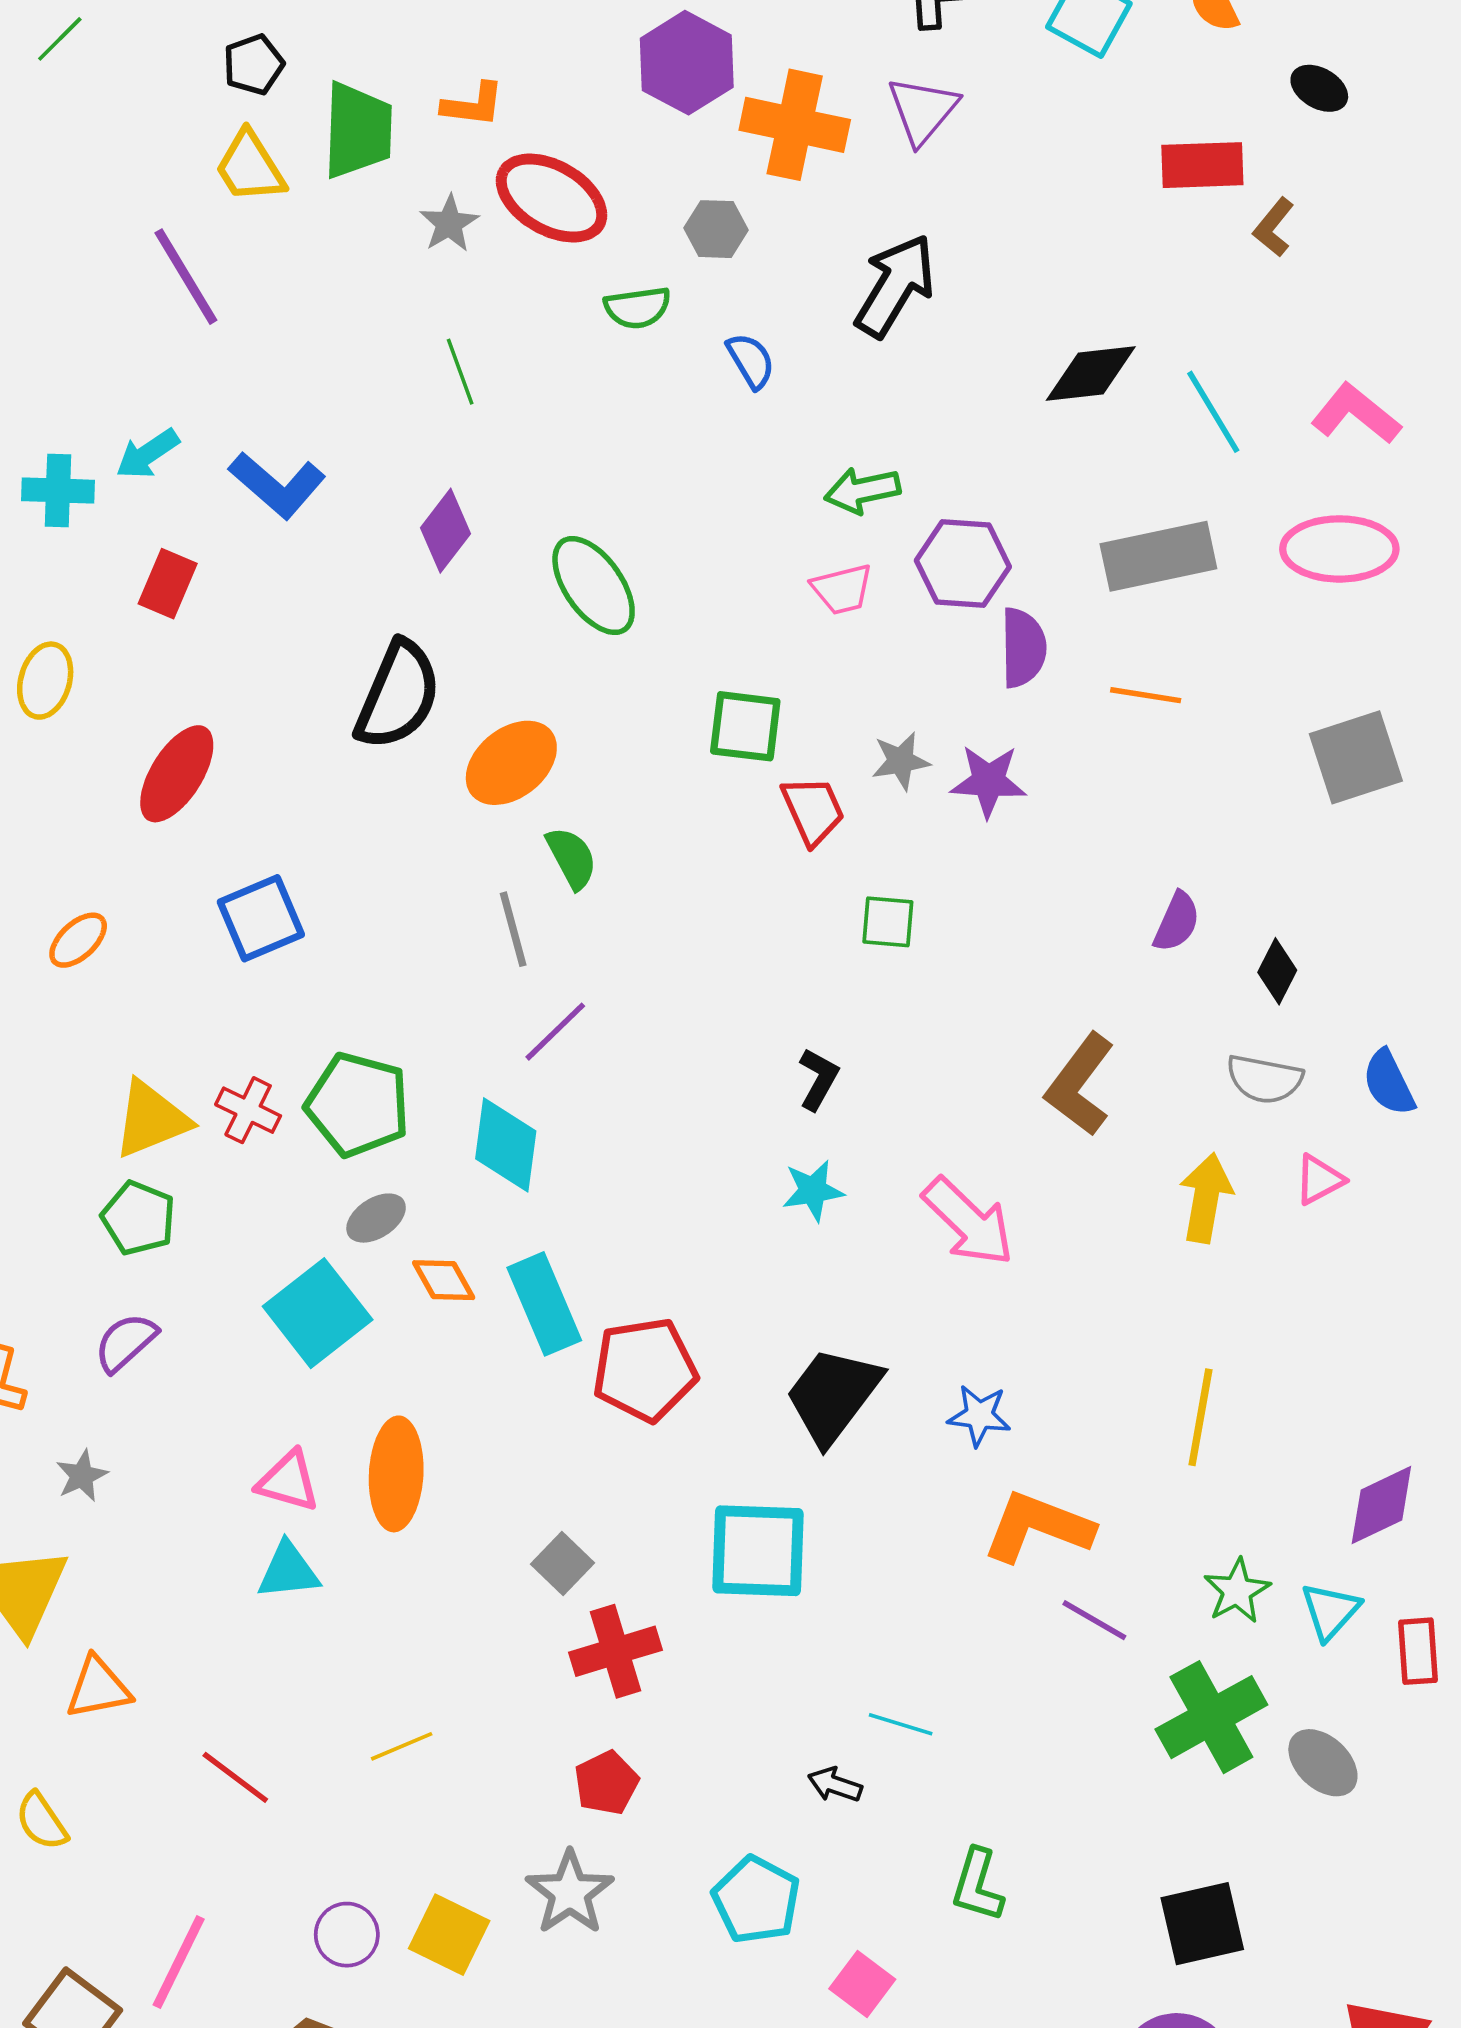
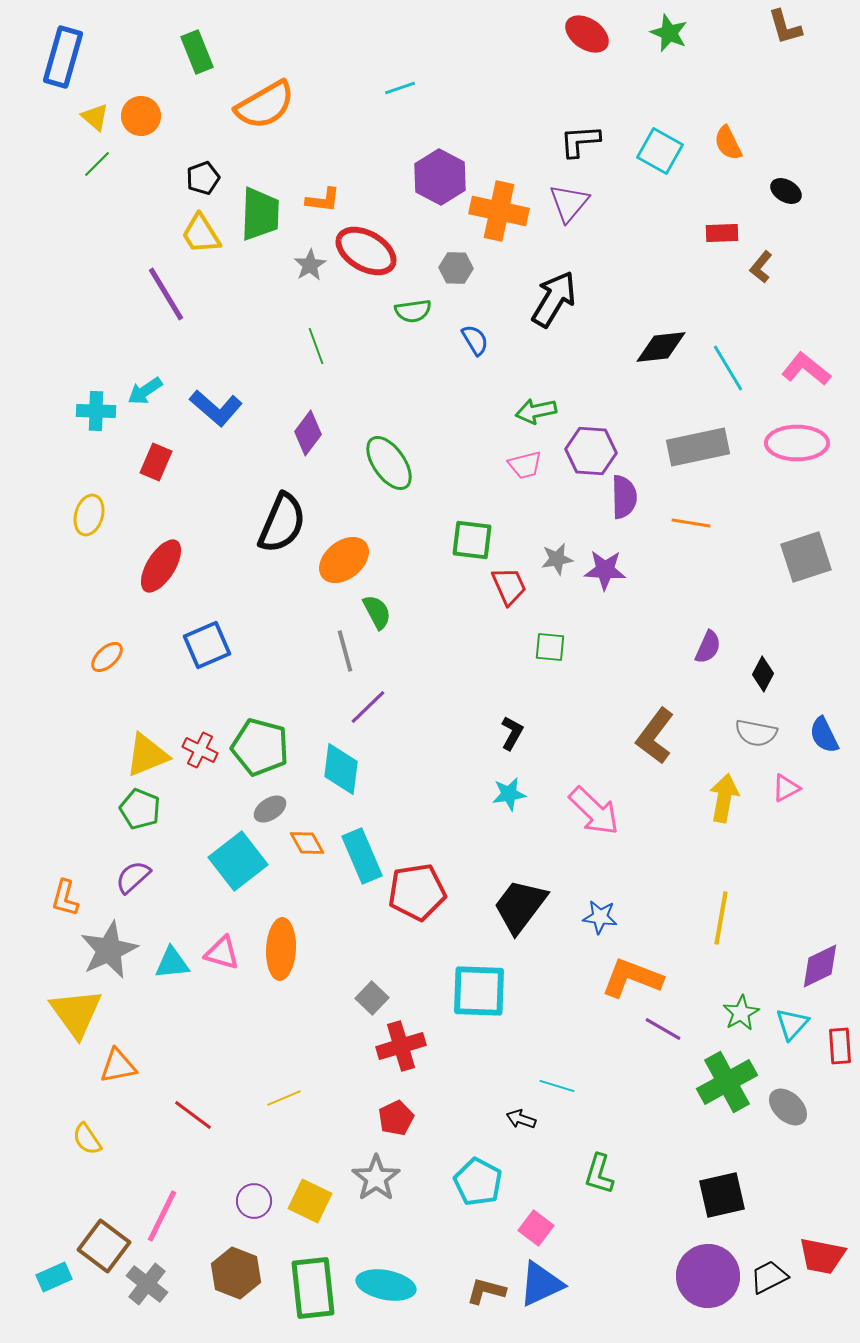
red rectangle: (1202, 165) -> (722, 233), size x0.7
gray star: (82, 1476) -> (109, 950), size x2.0
cyan triangle: (288, 1571) -> (172, 963), moved

